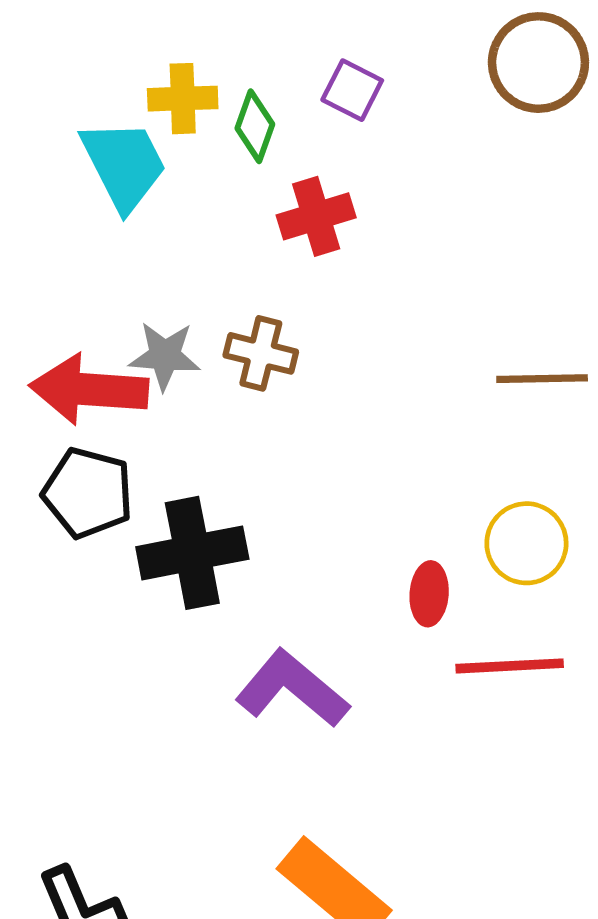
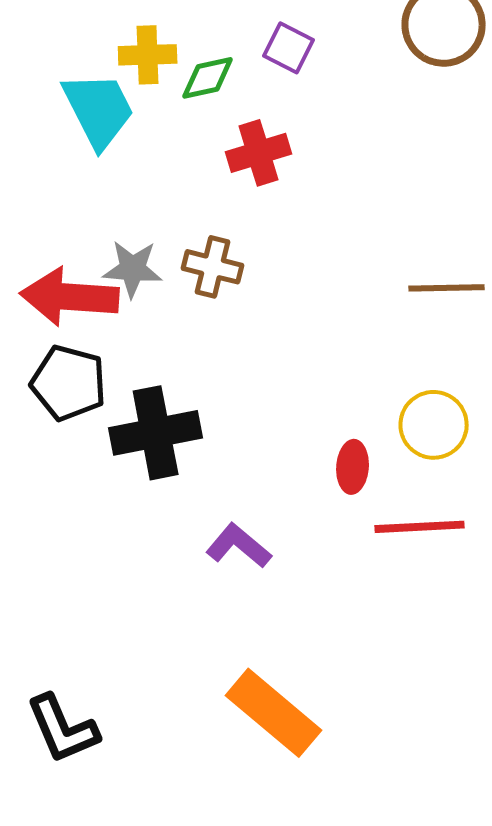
green diamond: (255, 126) -> (208, 78), turned 58
purple L-shape: (292, 689) -> (239, 546), size x0.7

